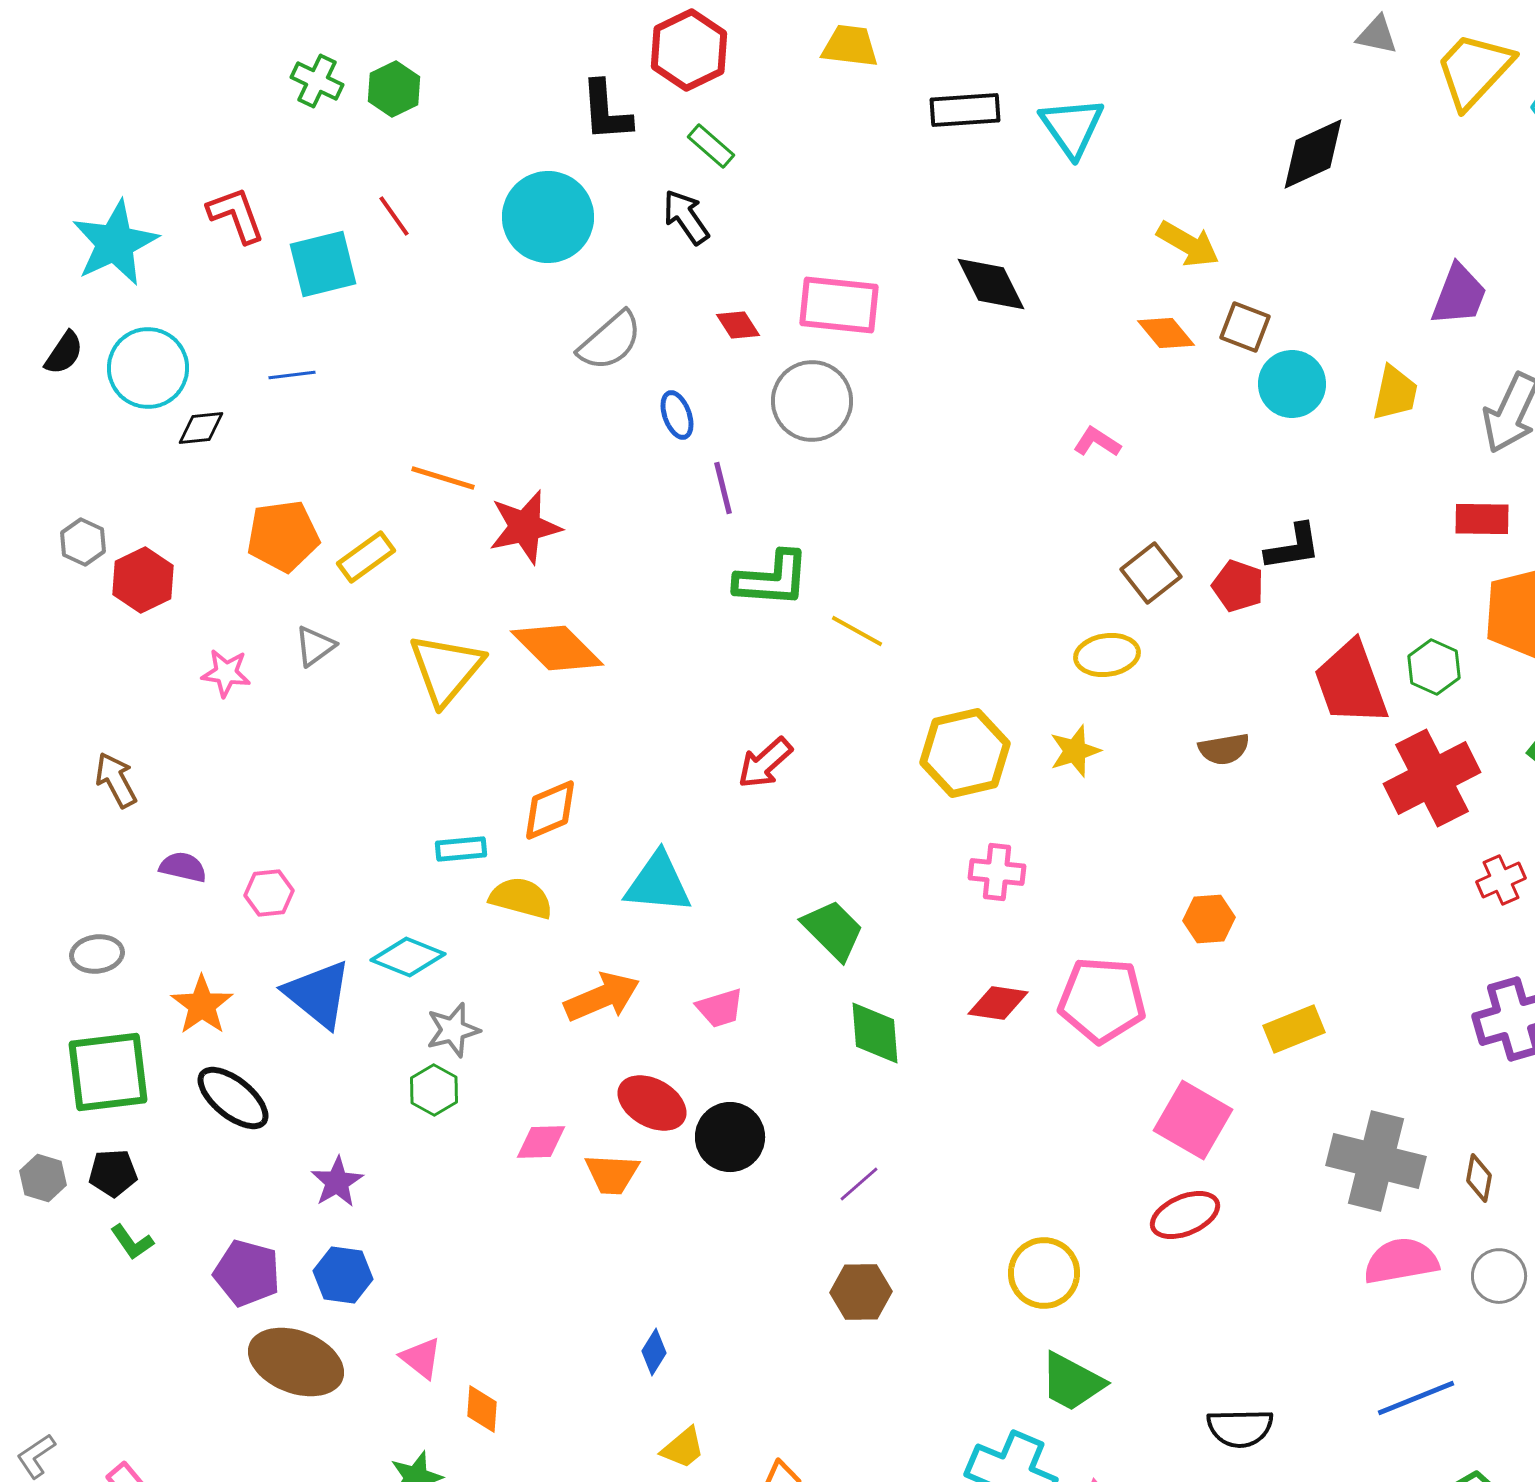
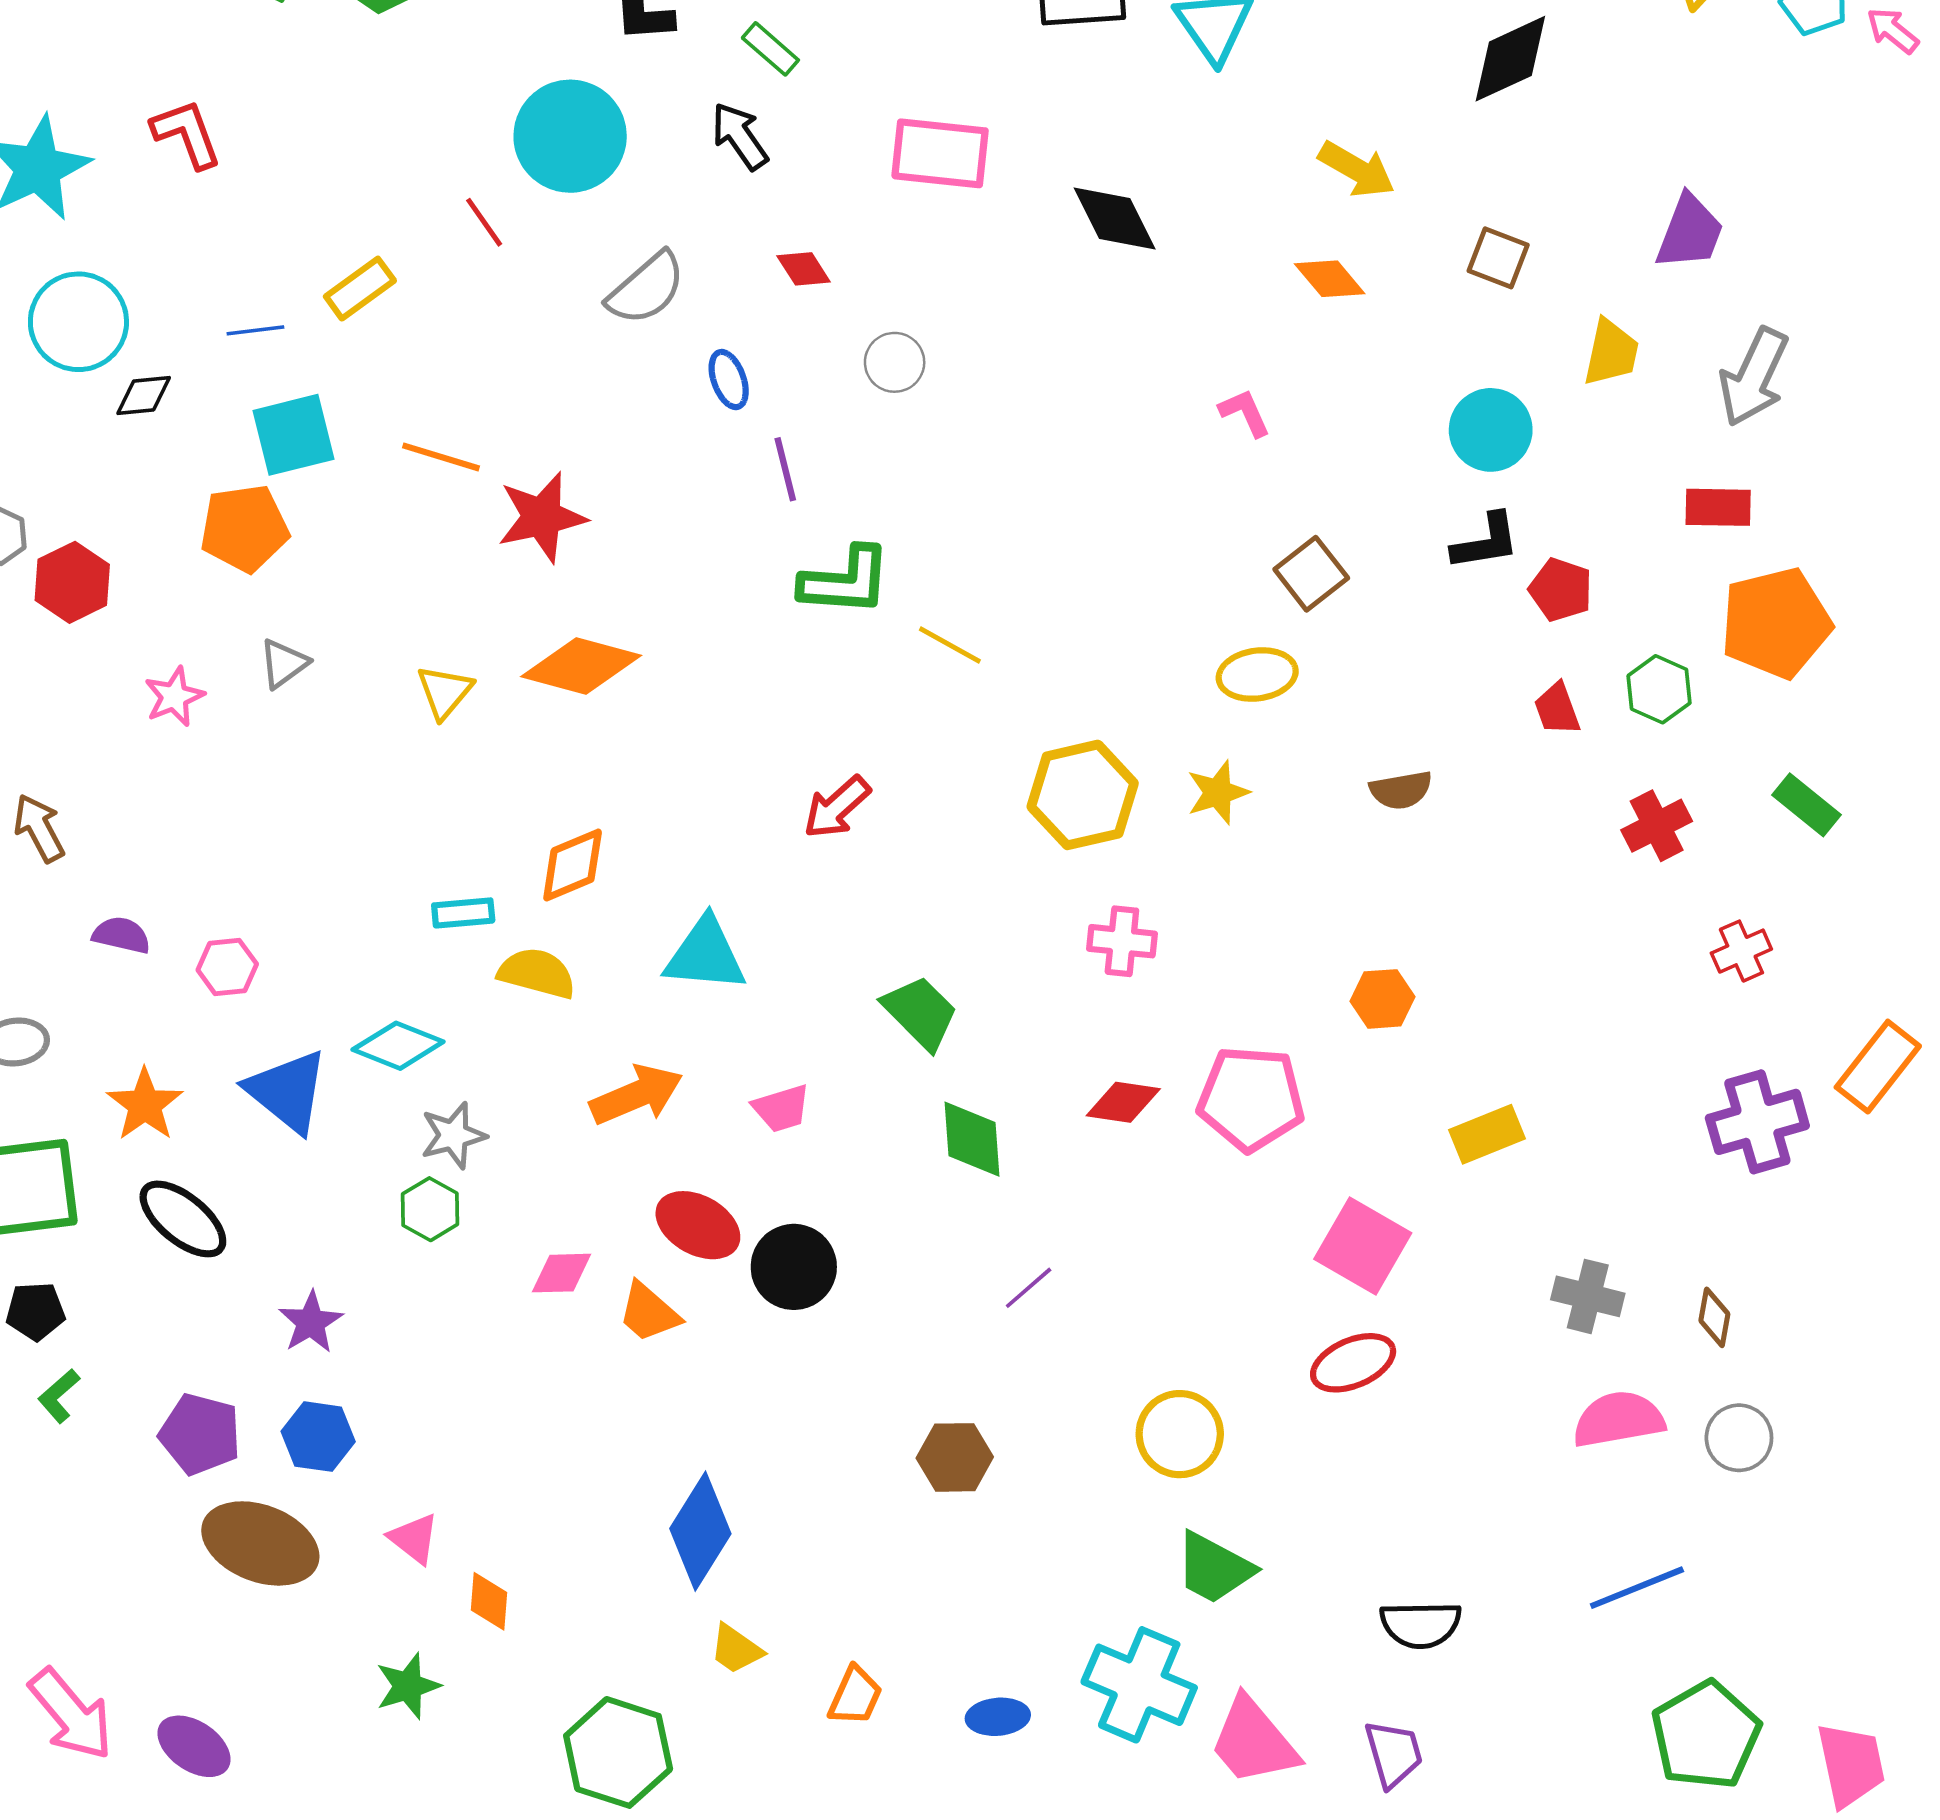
red line: (394, 216) -> (484, 222), moved
cyan square: (323, 264) -> (294, 435), moved
pink rectangle: (839, 305) -> (940, 153), moved
brown square: (1245, 327) -> (1498, 258), moved
cyan circle: (1292, 384) -> (1491, 430), moved
gray circle: (812, 401) -> (895, 362), size x0.6
pink L-shape: (1097, 442) -> (1245, 413), turned 33
yellow rectangle: (366, 557) -> (360, 289), moved
red pentagon: (1238, 586) -> (1561, 590), moved
orange diamond: (557, 648) -> (581, 666), turned -30
yellow triangle: (446, 669) -> (445, 692), size x0.6
pink star: (226, 673) -> (174, 697), turned -30
red trapezoid: (1351, 683) -> (1557, 709), size x0.5
red cross: (1432, 778) -> (1657, 826), size x0.6
gray cross: (1376, 1161) -> (1588, 1296), size x0.6
orange trapezoid: (612, 1174) -> (649, 1312), turned 38
purple line: (859, 1184) -> (1029, 1288), moved
green L-shape: (132, 1242) -> (59, 1396), turned 84
blue diamond: (654, 1352) -> (700, 1531), size x2.0
yellow trapezoid: (683, 1448) -> (736, 1649), turned 75

